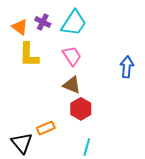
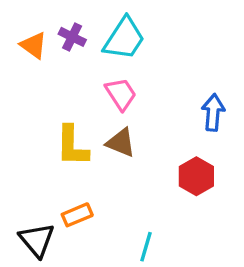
yellow L-shape: (29, 55) -> (72, 146), moved
red hexagon: (81, 109) -> (196, 176), moved

